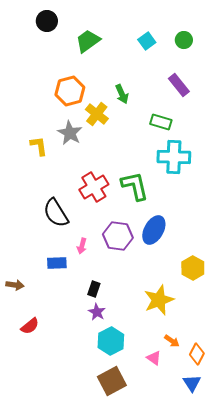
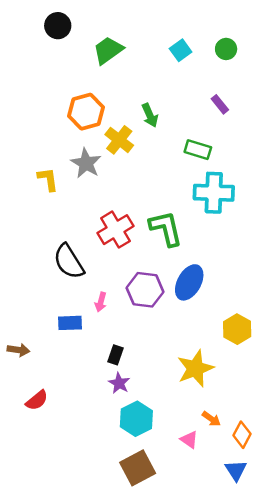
purple rectangle: (179, 85) -> (220, 104), size x0.7

